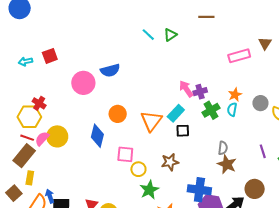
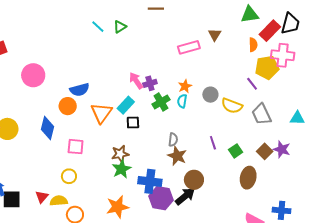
blue semicircle: (110, 70) -> (80, 90), moved
yellow circle: (138, 169) -> (69, 176), moved
brown circle: (255, 189) -> (194, 180), moved
green star: (149, 190) -> (121, 169), moved

